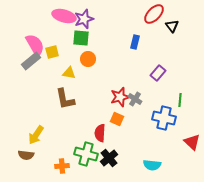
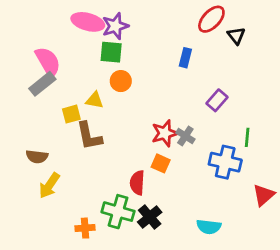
yellow square: (52, 52) -> (71, 114), moved
red triangle: (192, 142) -> (264, 195), turned 36
brown semicircle: (26, 155) -> (37, 157), moved

